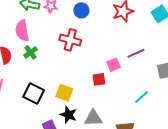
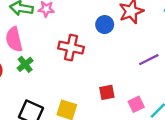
blue circle: (81, 10) -> (105, 25), moved
pink square: (114, 65) -> (136, 104), moved

